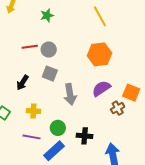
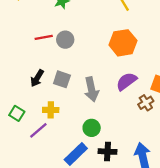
gray square: (50, 74) -> (62, 79), moved
green circle: (58, 128) -> (92, 128), moved
black cross: (85, 136) -> (107, 152), moved
purple line: (31, 137) -> (38, 130), moved, turned -48

